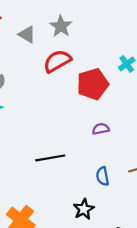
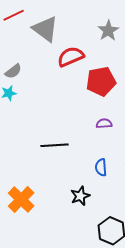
gray star: (61, 26) -> (108, 31), moved
gray triangle: (27, 34) -> (45, 29), size x1.6

